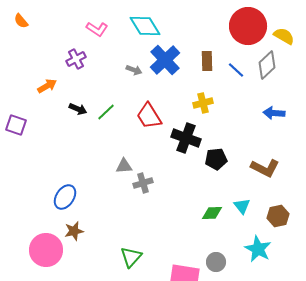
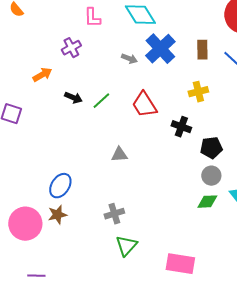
pink L-shape: (97, 29) -> (92, 18), turned 55
black cross: (186, 138) -> (181, 127), size x0.7
gray cross: (143, 183) -> (114, 214), moved
brown star: (74, 231) -> (57, 215), moved
pink circle: (46, 250) -> (25, 224), moved
gray circle: (216, 262) -> (211, 176), moved

